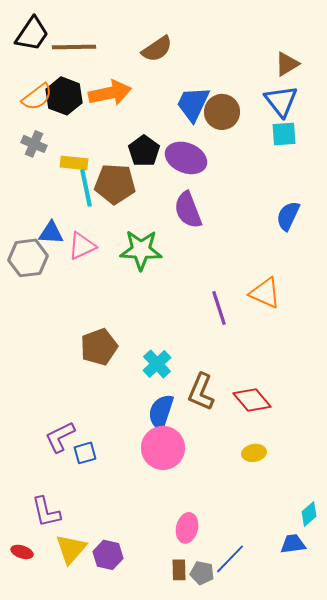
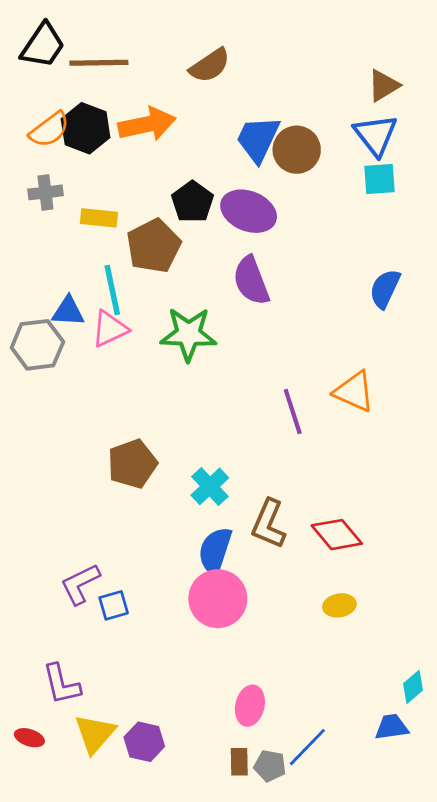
gray cross: (34, 144) -> (45, 192), turned -30
brown pentagon: (115, 184) -> (154, 246), turned -30
cyan line: (86, 188) -> (112, 290), moved

